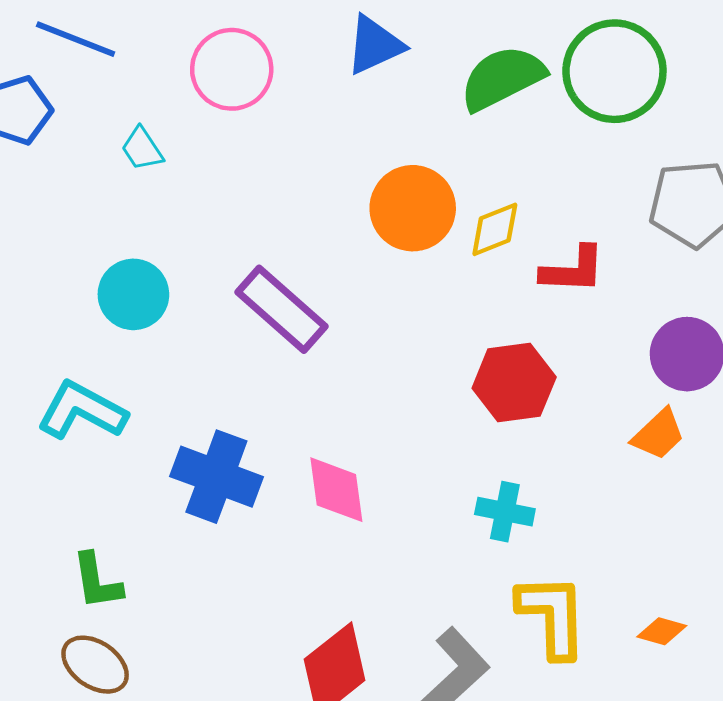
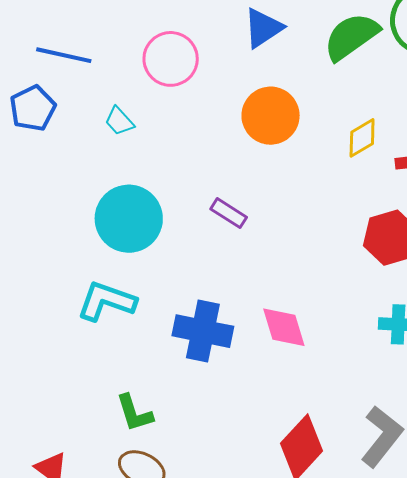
orange circle: (413, 208) -> (271, 116), moved
cyan circle: (133, 294) -> (129, 219), size x1.4
purple rectangle: (282, 309) -> (229, 213), size x0.6

